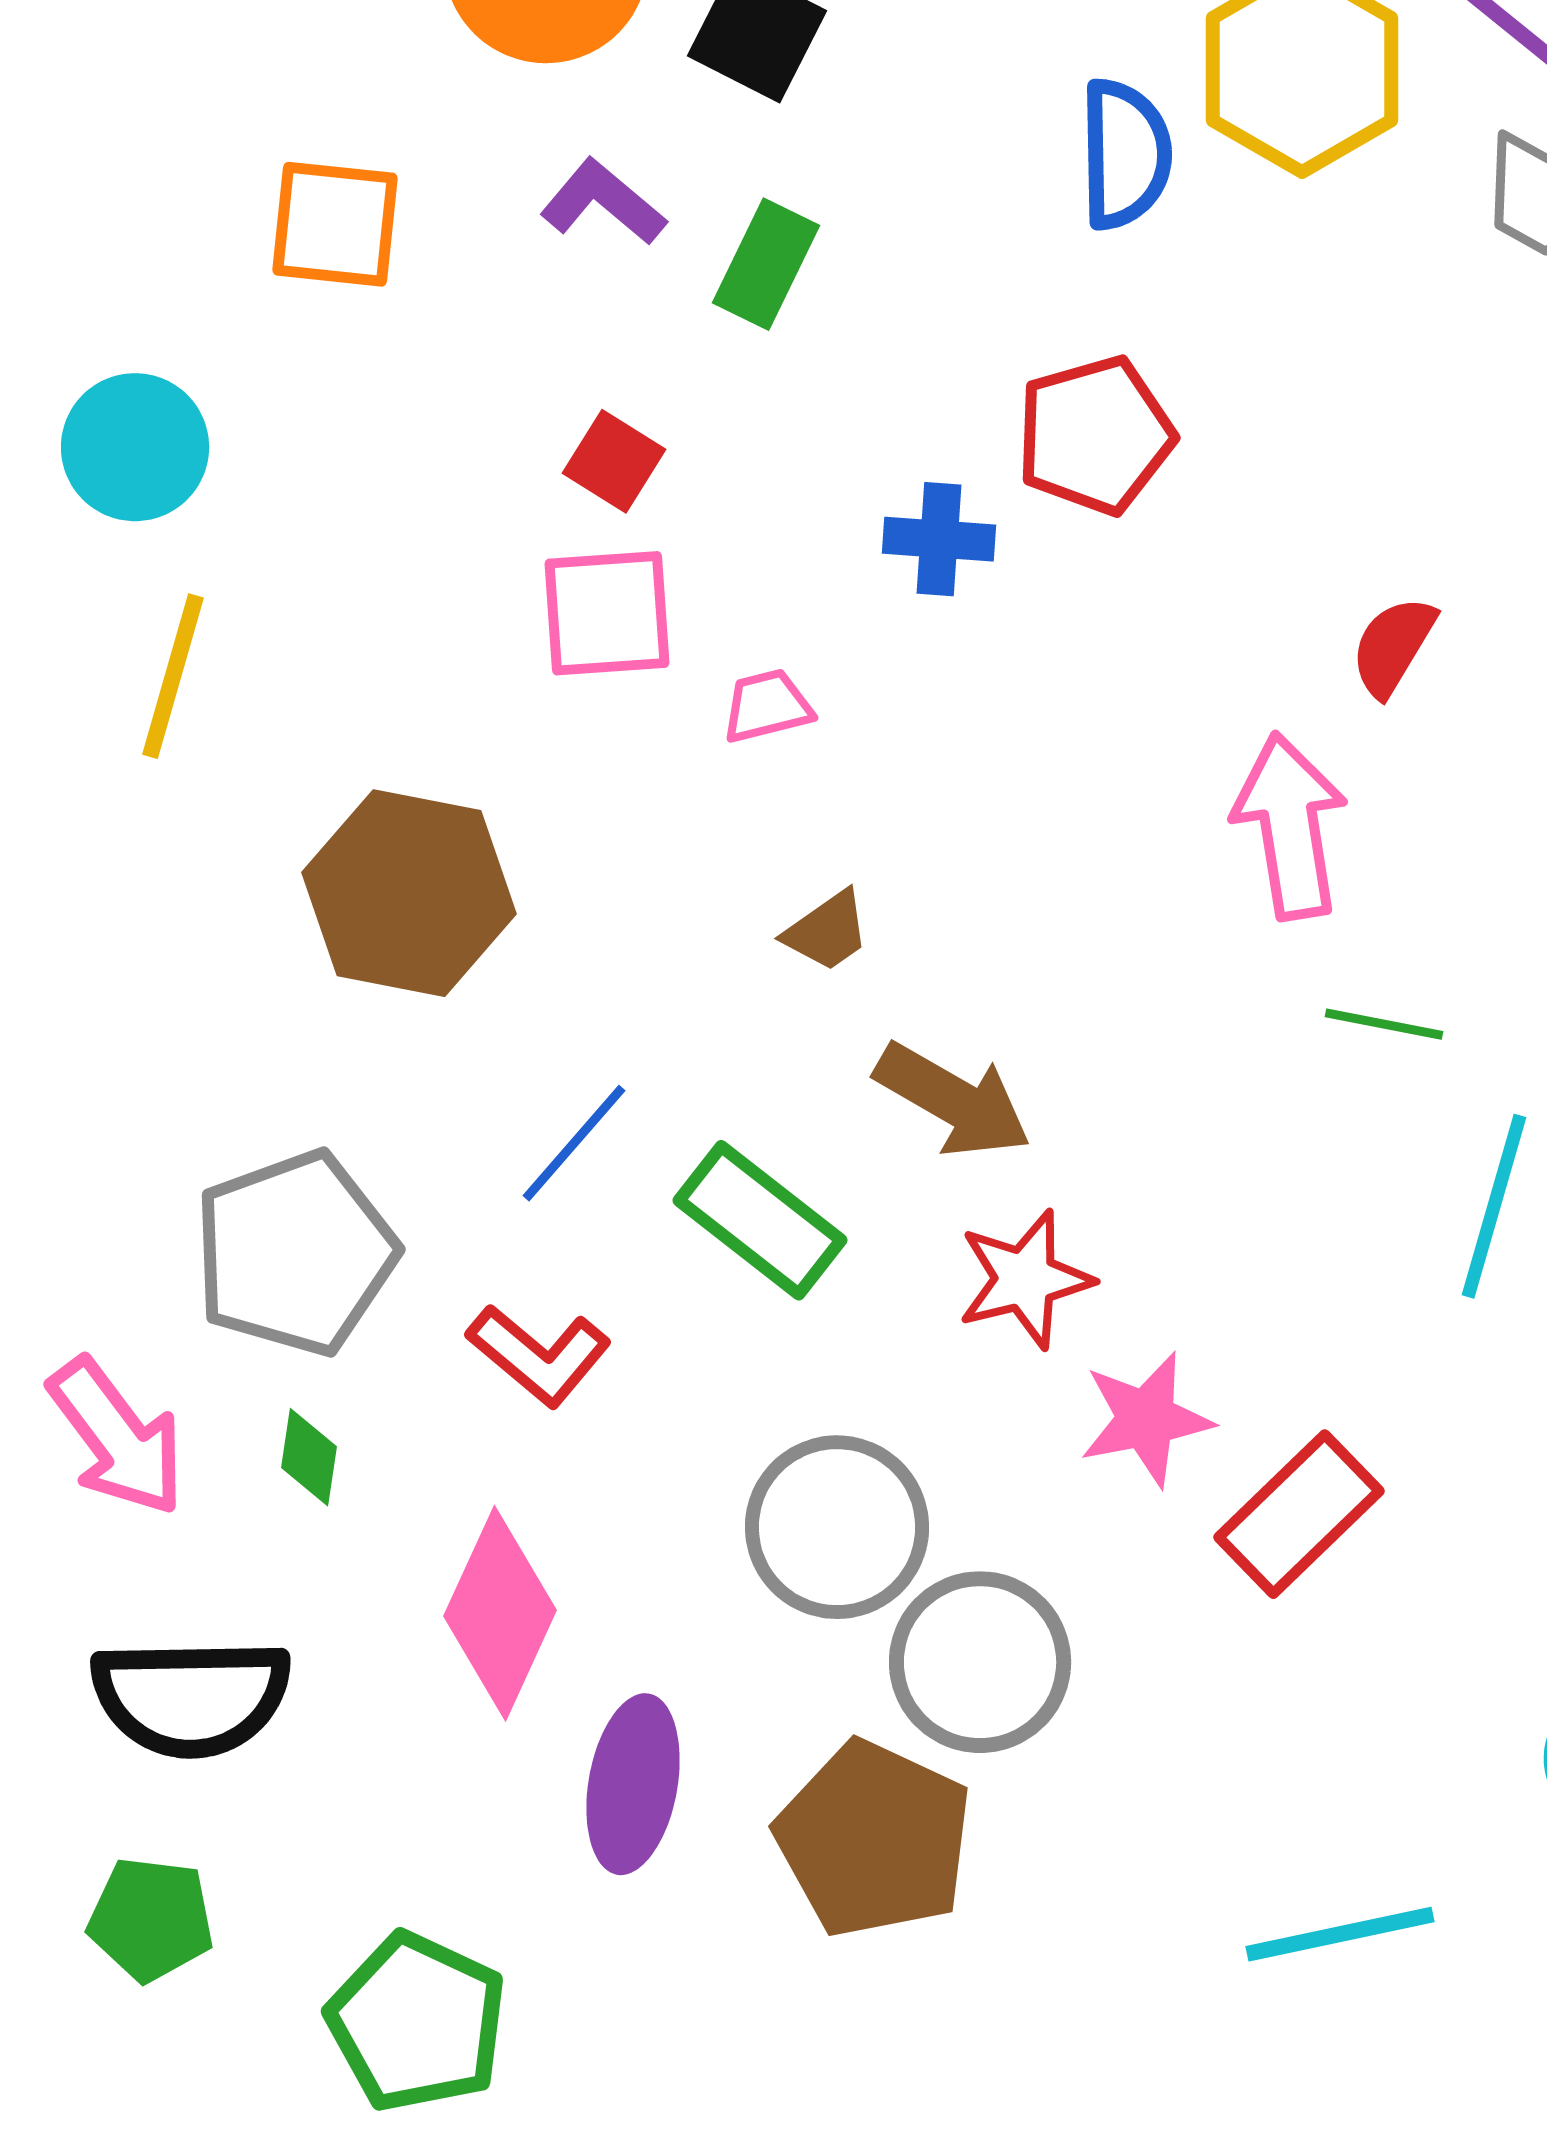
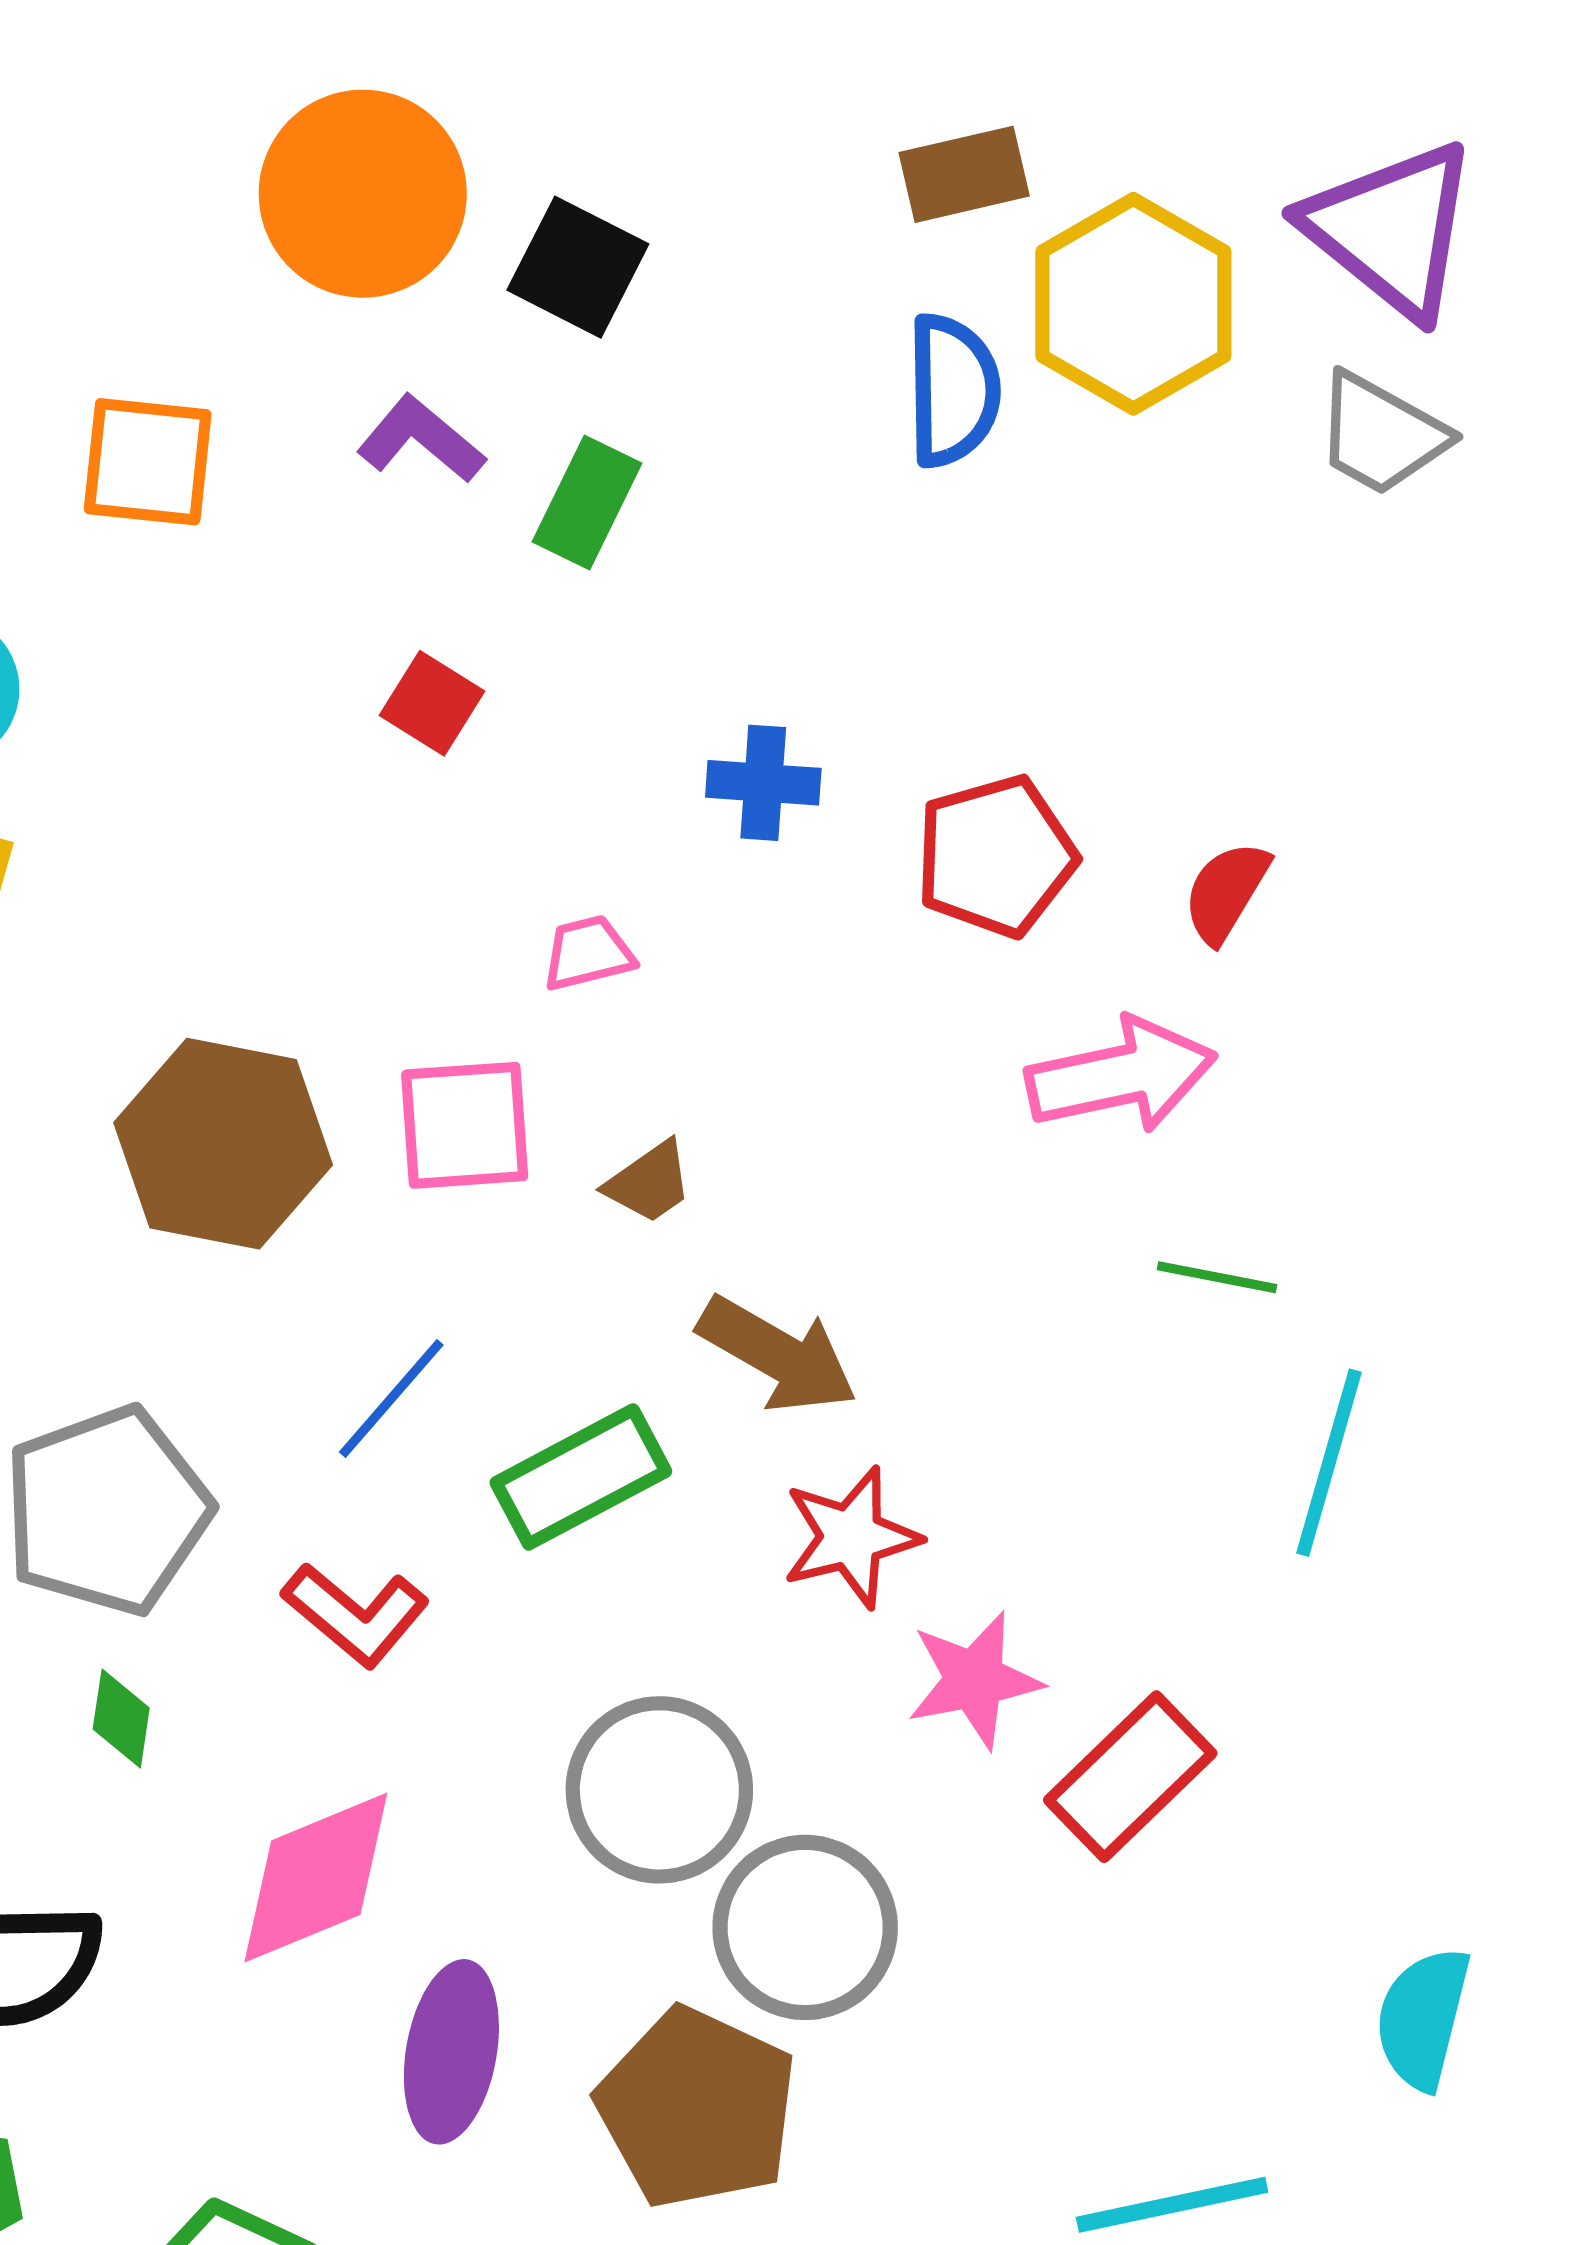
red pentagon: (1095, 435) -> (996, 856), moved
pink square: (607, 613) -> (465, 1125), moved
pink arrow: (1290, 826) -> (1121, 1075), turned 87
green rectangle: (760, 1220) -> (581, 1477), turned -66
pink diamond: (500, 1613) -> (316, 1878), turned 43

